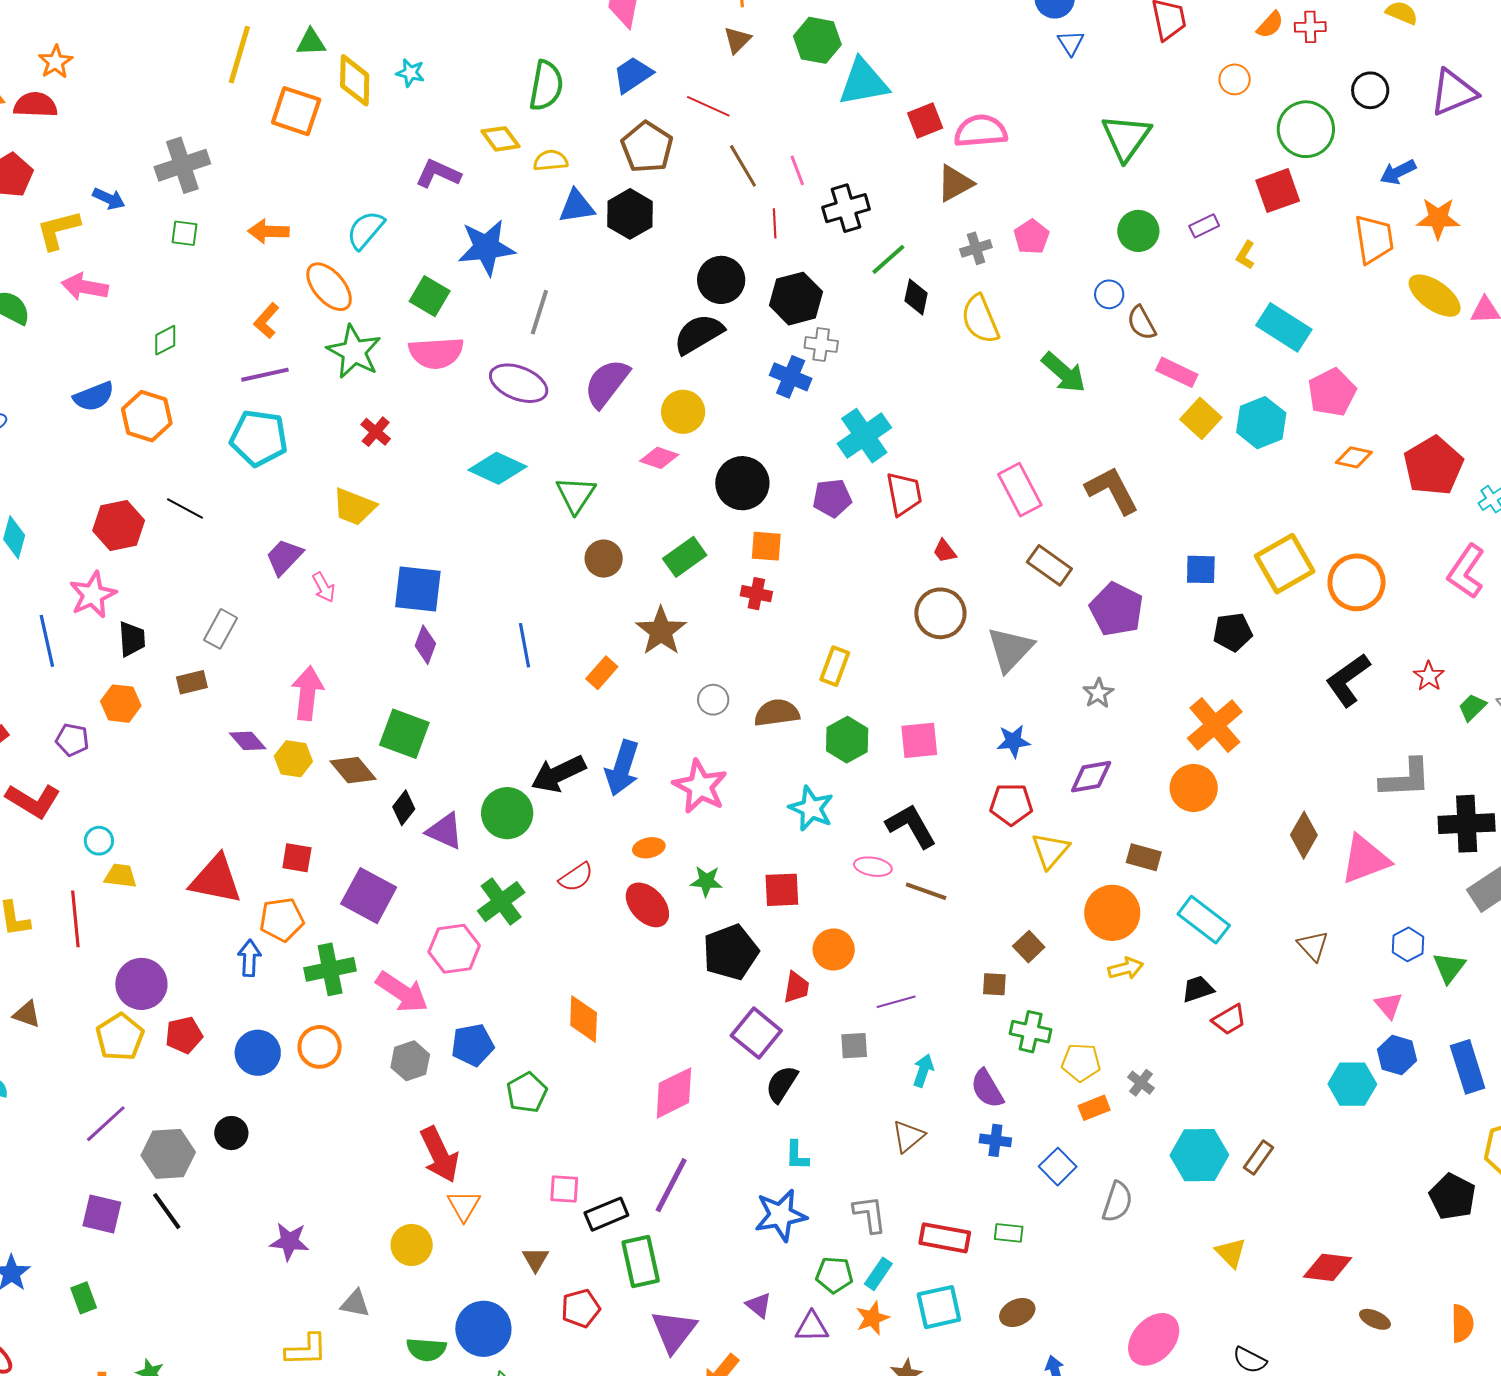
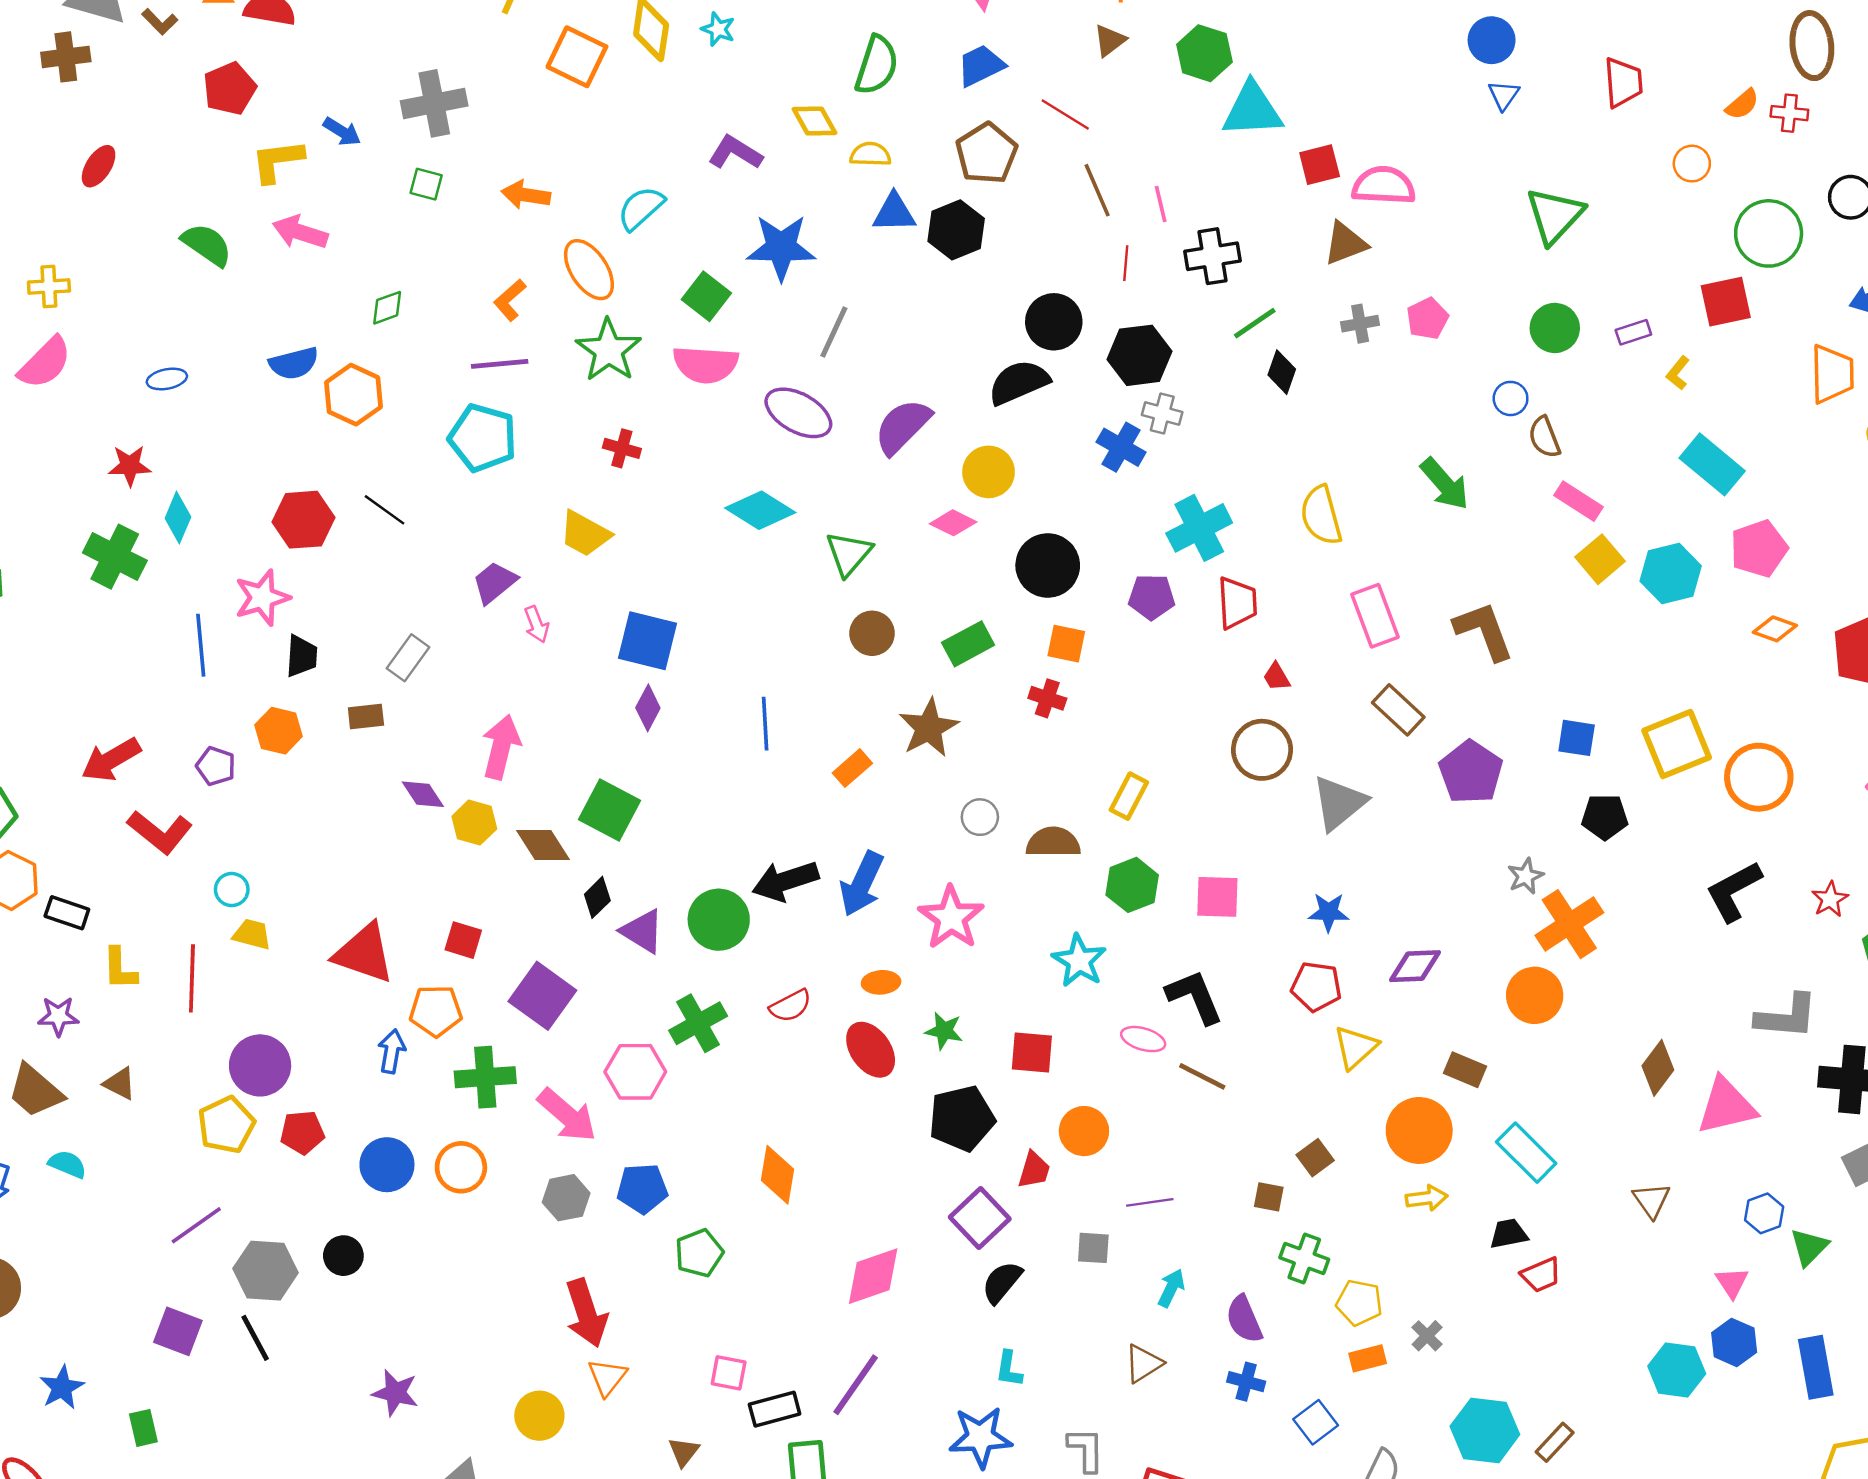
yellow semicircle: (980, 319) -> (1321, 515), moved
red cross: (376, 432) -> (622, 448), turned -32
gray star: (1098, 693) -> (1525, 876), moved

